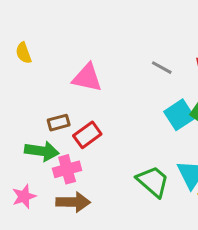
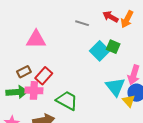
pink cross: (67, 169) -> (34, 90), moved, turned 30
green trapezoid: (153, 181) -> (67, 100), moved

